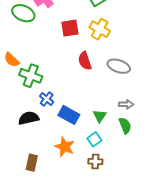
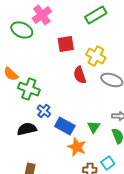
yellow cross: (100, 29) -> (96, 56), moved
cyan square: (94, 139) -> (108, 163), moved
orange star: (65, 147) -> (77, 147), moved

